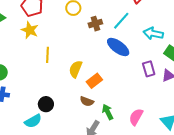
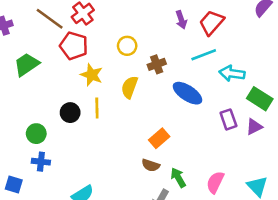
cyan line: (121, 21) -> (204, 55), moved, turned 30
yellow star: (30, 30) -> (92, 75), moved
yellow semicircle: (76, 69) -> (130, 87), moved
black circle: (46, 104) -> (70, 113), moved

